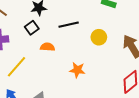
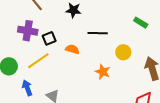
black square: (32, 28) -> (49, 38), moved
orange star: (77, 70) -> (103, 72), moved

